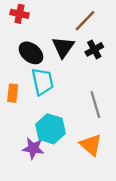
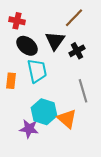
red cross: (19, 14) -> (17, 21), moved
black cross: (94, 49) -> (77, 51), moved
orange triangle: (91, 145) -> (67, 119), moved

